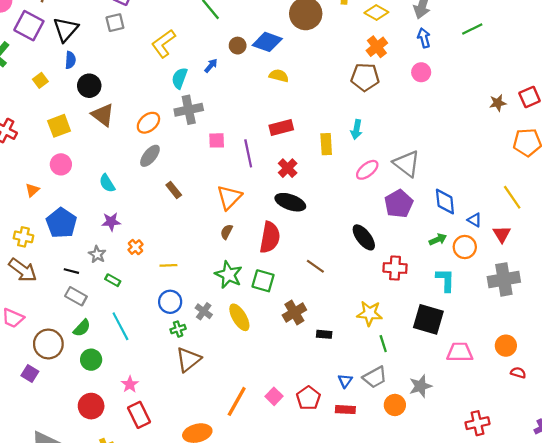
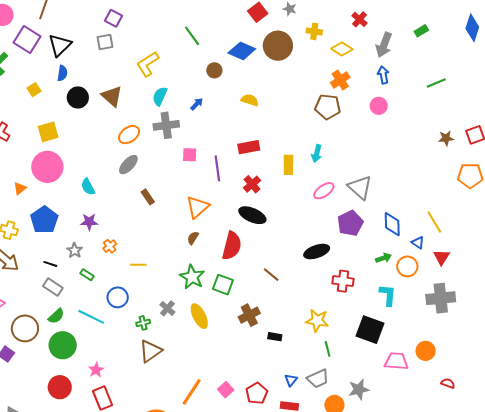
green line: (472, 29) -> (436, 83), moved
blue diamond: (267, 42) -> (242, 51), moved
blue arrow: (211, 66) -> (197, 104), moved
brown triangle: (103, 115) -> (112, 96), moved
pink circle: (61, 164) -> (47, 167), size x1.6
yellow line: (512, 197) -> (434, 222), moved
black ellipse: (364, 237) -> (317, 252), turned -75
blue circle: (170, 302) -> (118, 297), moved
cyan line: (120, 326) -> (91, 317), turned -40
orange circle: (506, 346) -> (426, 351), moved
green circle: (91, 360) -> (63, 345), size x1.4

